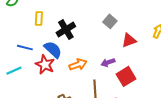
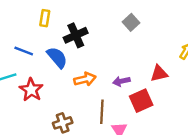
gray square: (110, 21) -> (131, 22), moved
red triangle: (129, 40) -> (159, 73), moved
red star: (45, 65) -> (31, 90), moved

